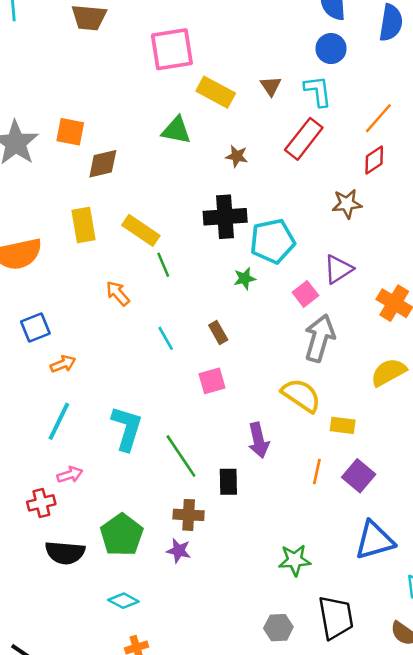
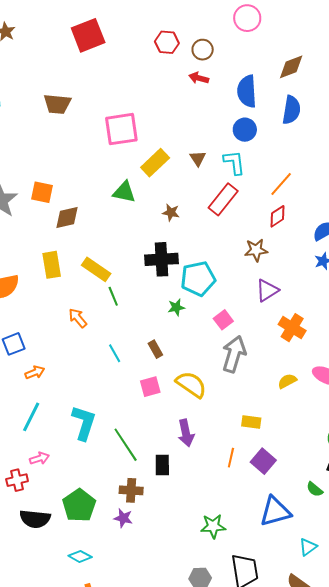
yellow rectangle: (216, 92) -> (155, 163), turned -72
purple triangle: (338, 269) -> (267, 290), moved
yellow semicircle: (389, 372) -> (287, 381), size x0.7
yellow semicircle: (301, 395) -> (191, 384), moved

